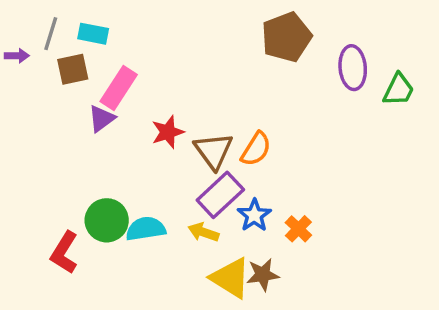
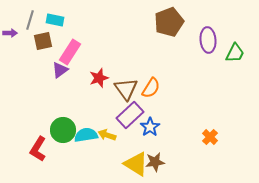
orange cross: (298, 229) -> (210, 137), moved
yellow arrow: (203, 232) -> (107, 135), moved

